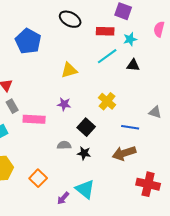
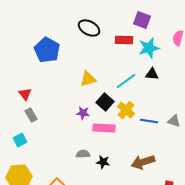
cyan star: (130, 39) -> (149, 48), size x1.5
cyan line: (107, 56) -> (126, 81), moved
pink rectangle: (34, 119) -> (104, 128), moved
black square: (86, 127) -> (105, 102), moved
blue line: (130, 127) -> (149, 121), moved

